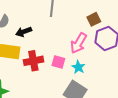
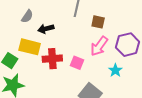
brown square: (94, 19) -> (98, 22), moved, turned 32
cyan star: (78, 67) -> (115, 70), moved

